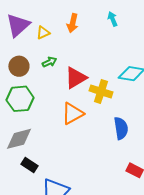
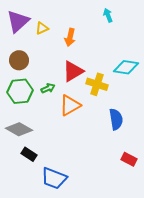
orange arrow: (73, 23) -> (70, 37), moved
green arrow: (49, 62) -> (48, 88), moved
gray diamond: (19, 139) -> (19, 129), turned 44

